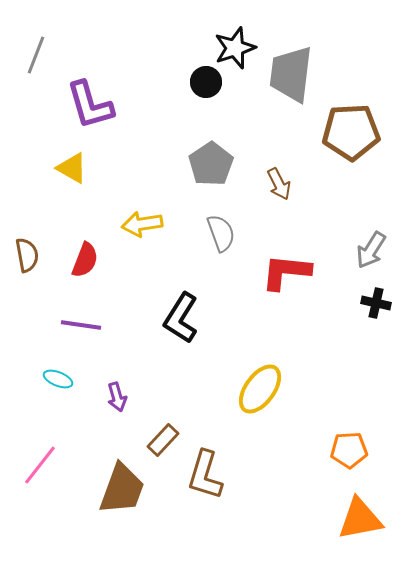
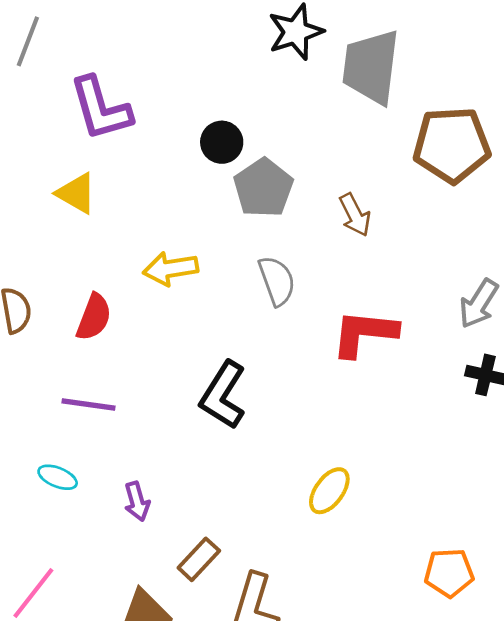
black circle: (206, 82) -> (222, 142), moved
yellow ellipse: (260, 389) -> (329, 491), size x0.7

